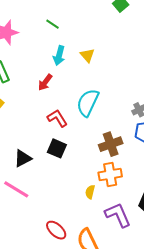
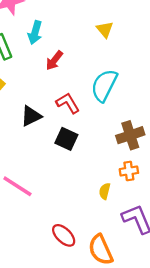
cyan arrow: (59, 56) -> (35, 33), moved
black triangle: (23, 158) -> (31, 116), moved
orange cross: (110, 174) -> (129, 171), size x0.7

